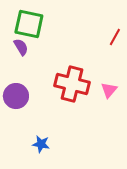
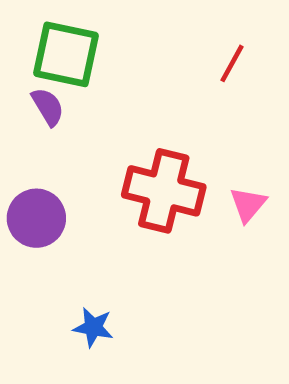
red line: (115, 37) -> (232, 63), moved

